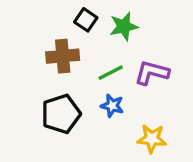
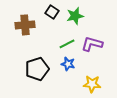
brown cross: (63, 56) -> (25, 25), moved

